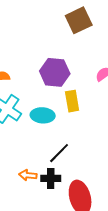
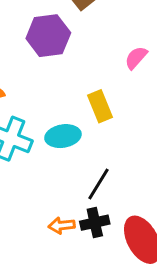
purple hexagon: (55, 72) -> (48, 36), moved

